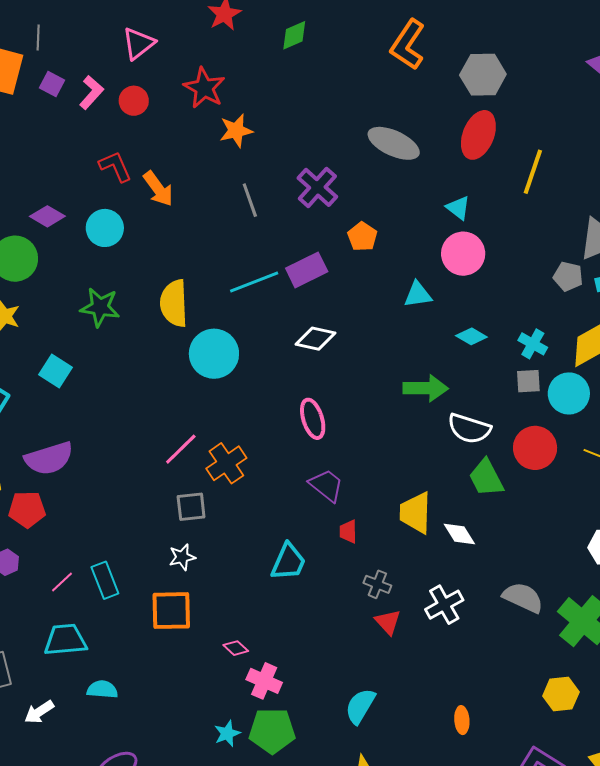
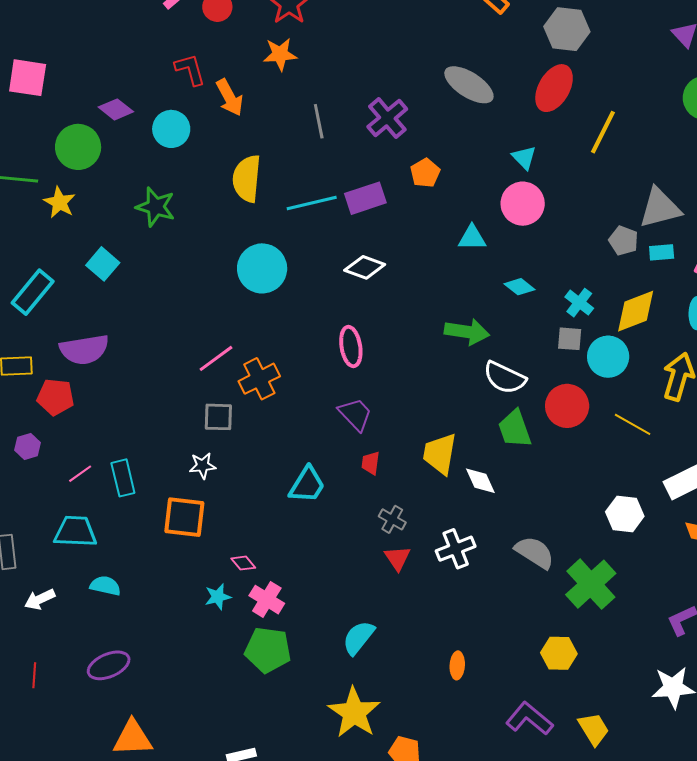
orange star: (236, 131) -> (280, 54), moved
yellow semicircle: (174, 303) -> (247, 179), moved
cyan star: (227, 733) -> (218, 597), moved

